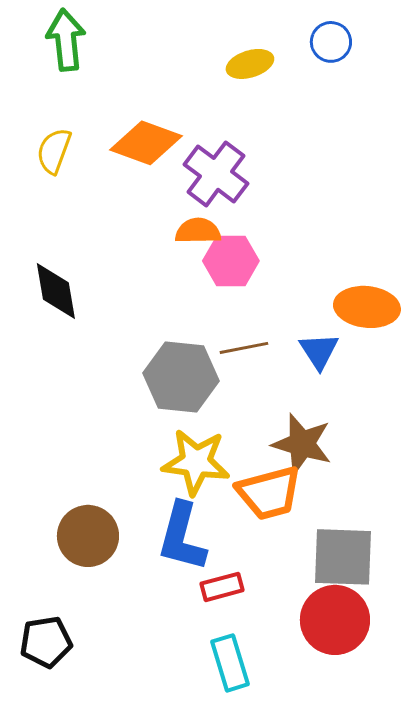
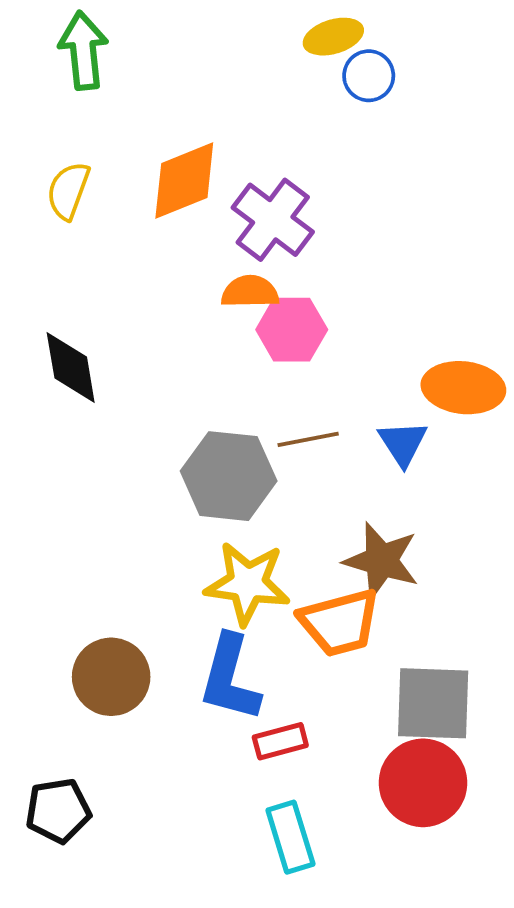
blue circle: (331, 42) -> (369, 76), moved
yellow ellipse: (250, 64) -> (333, 37), moved
orange diamond: (146, 143) -> (184, 181), turned -42

